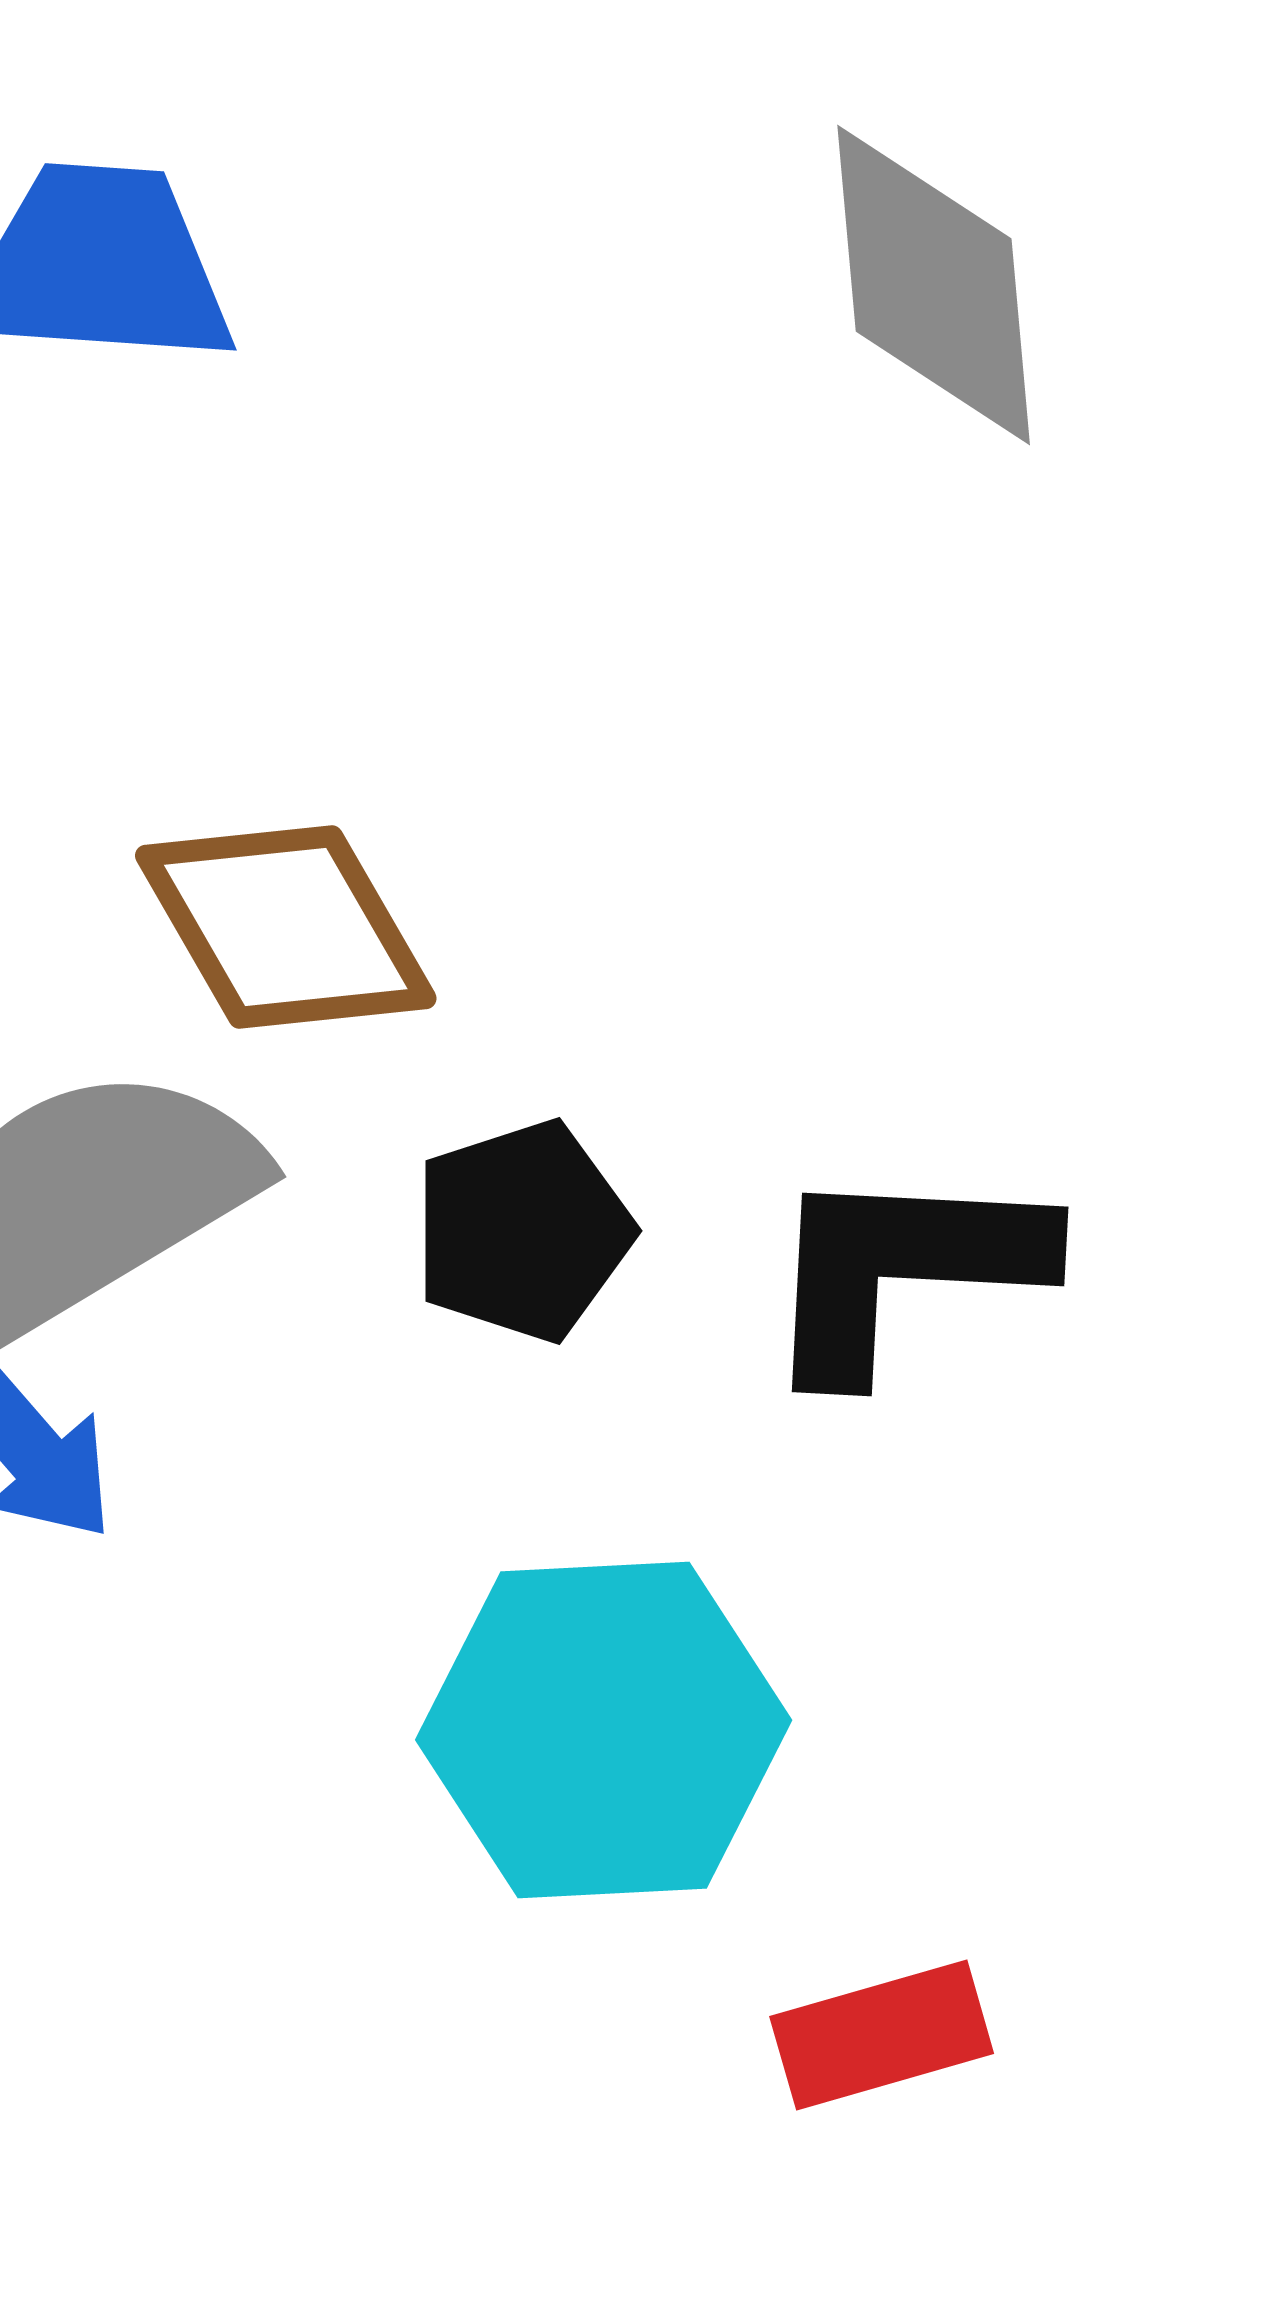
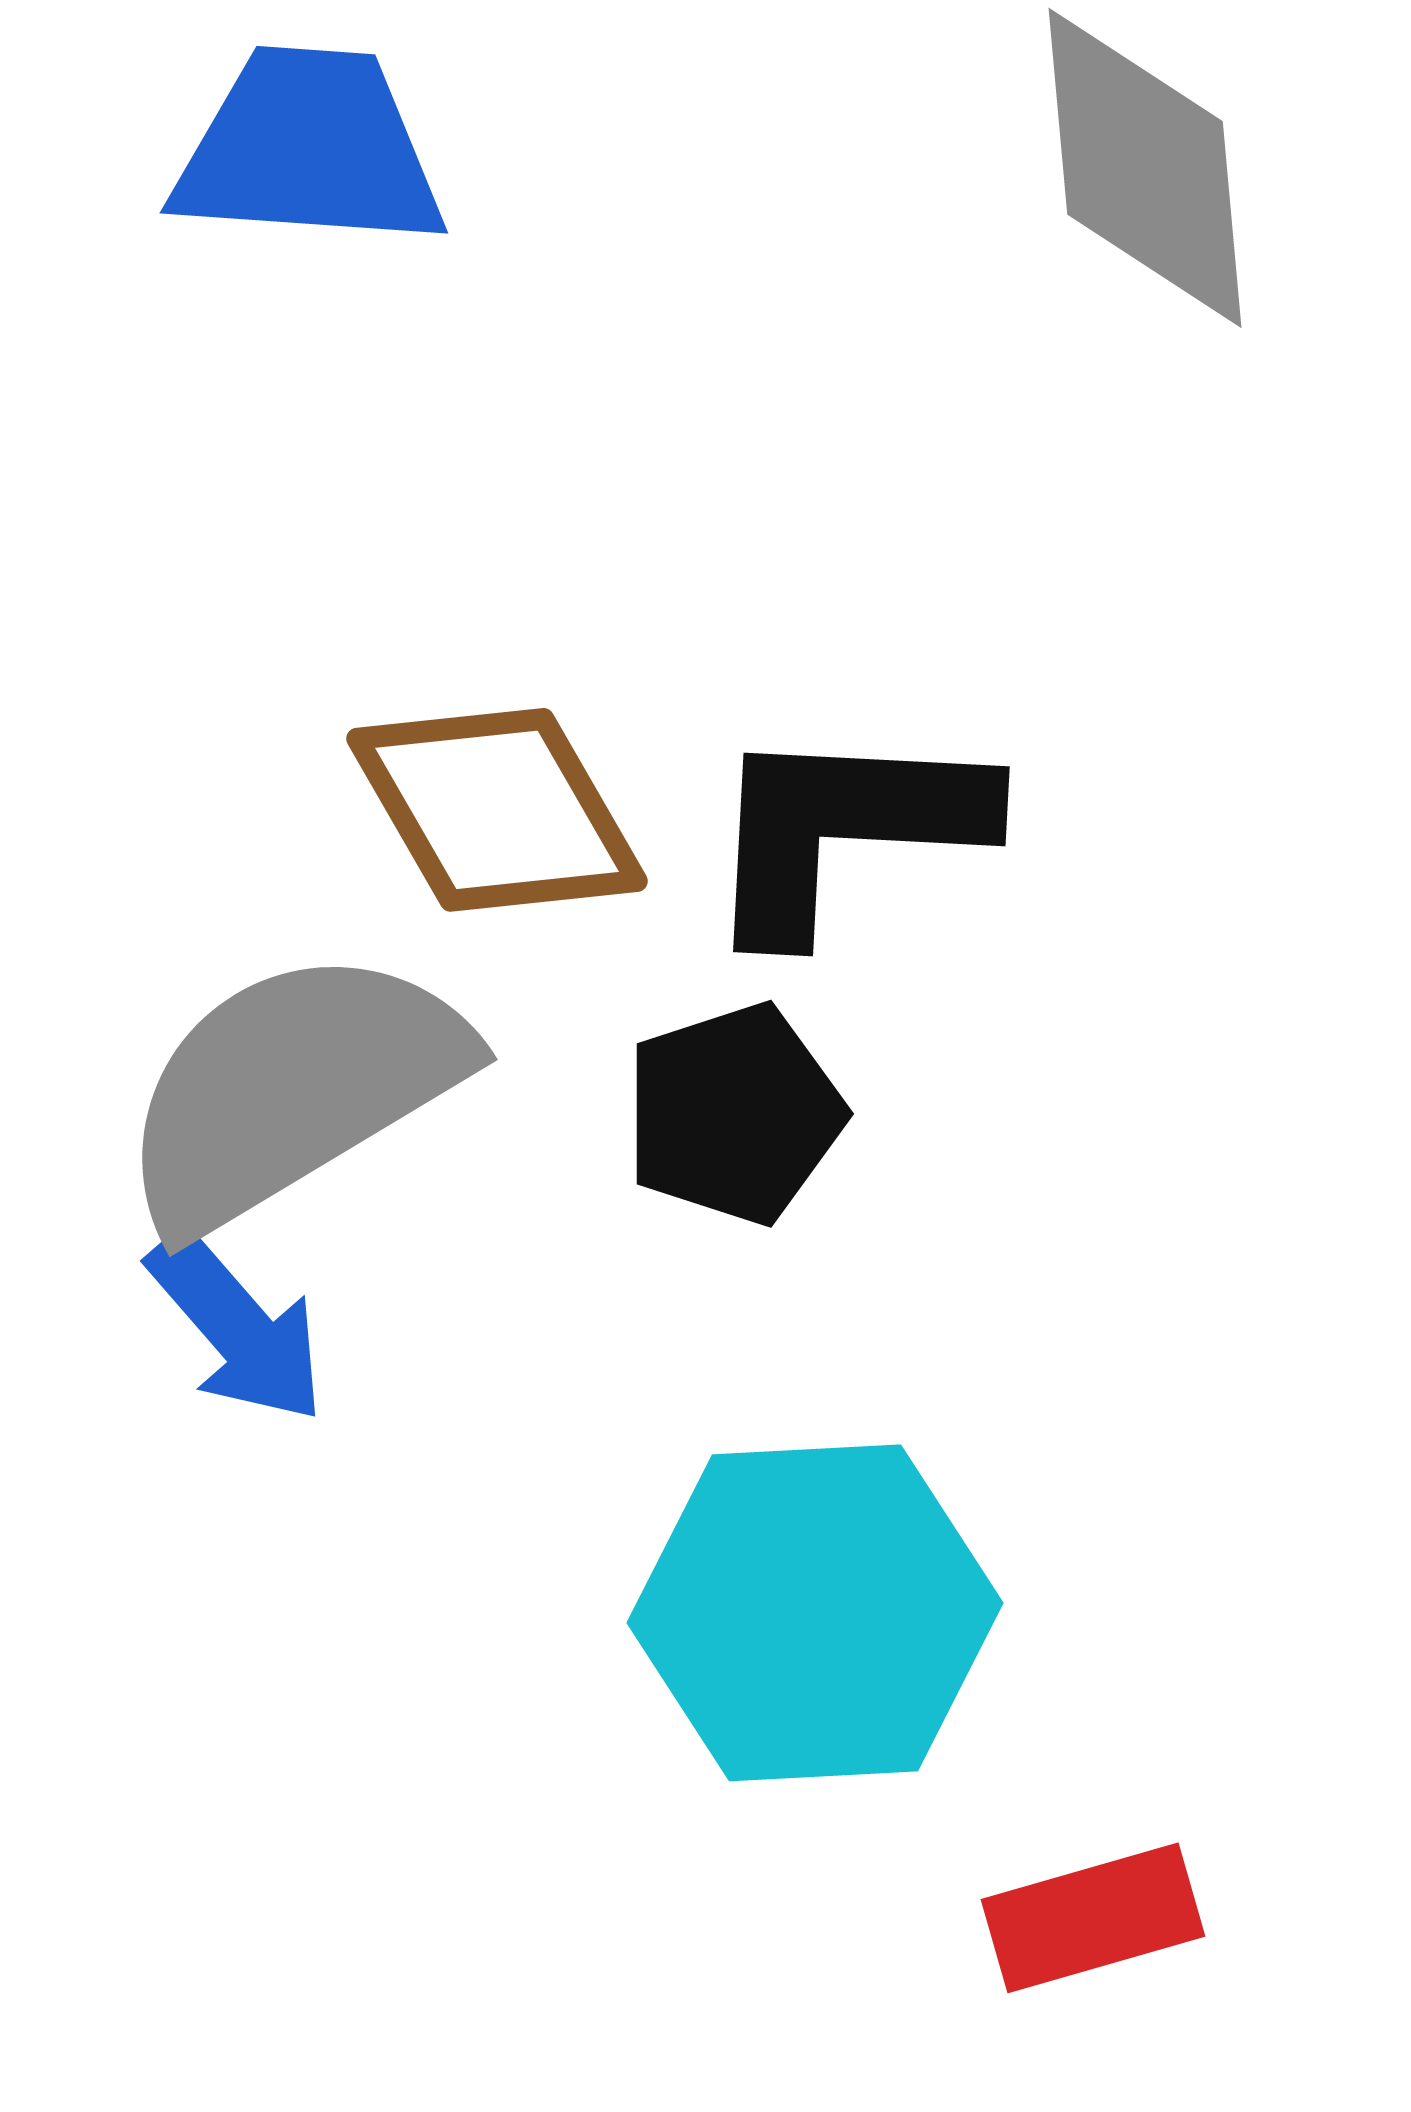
black L-shape: (903, 1269) -> (844, 829), moved

